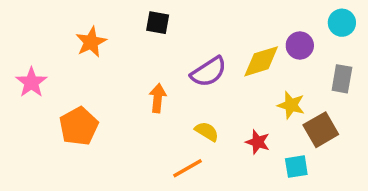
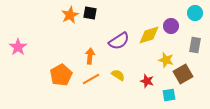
orange star: (91, 42) -> (70, 15), moved
orange pentagon: (79, 126) -> (61, 75), moved
orange line: (188, 168) -> (91, 79), moved

